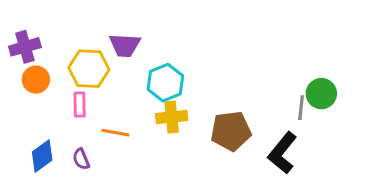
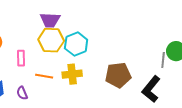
yellow hexagon: (89, 69) -> (51, 40), moved
yellow cross: (172, 117) -> (72, 74), moved

